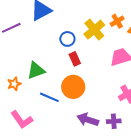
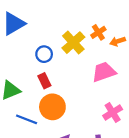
red rectangle: (75, 59) -> (44, 81), moved

